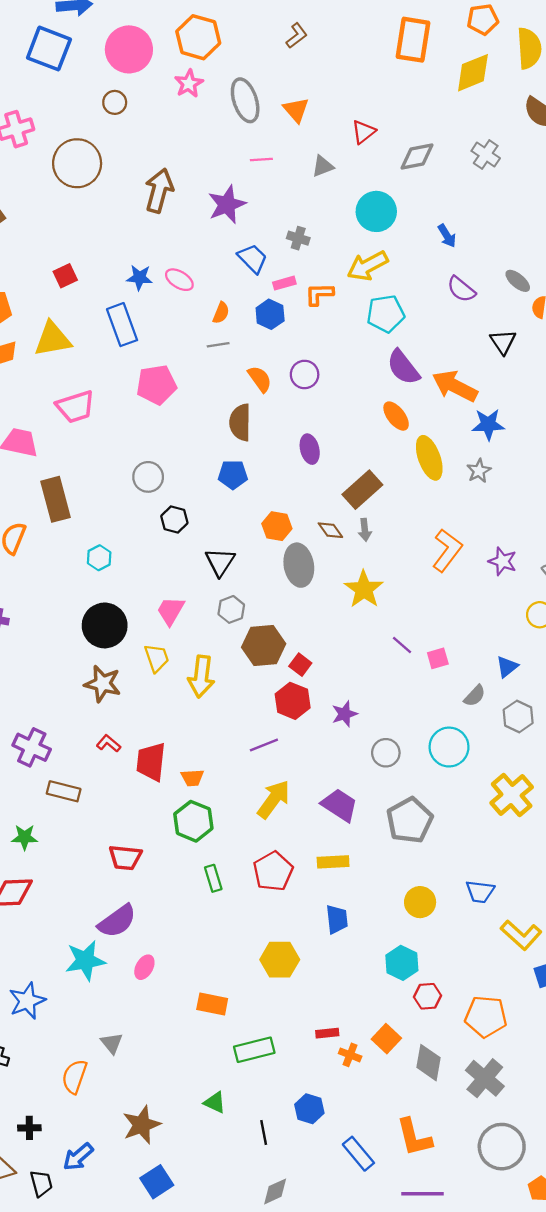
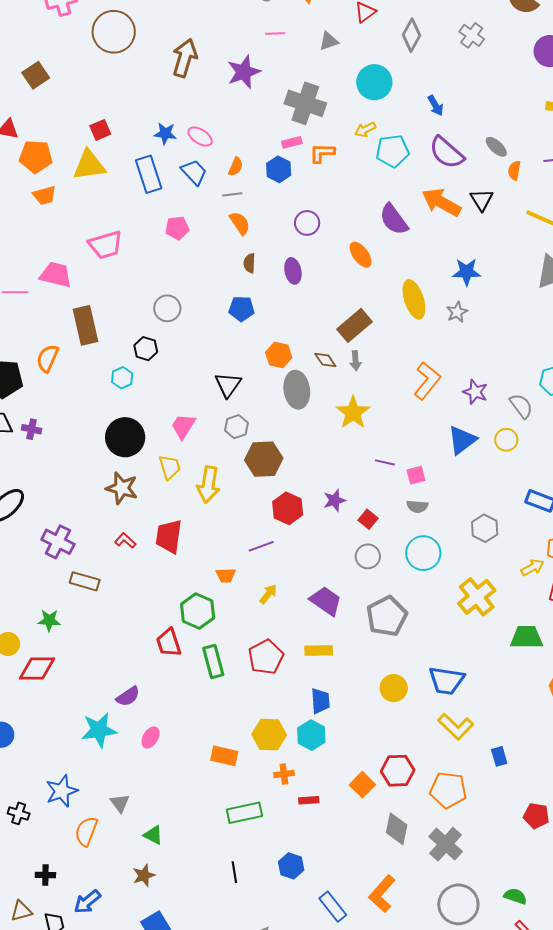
gray diamond: (417, 156) -> (411, 35), turned -52
gray cross: (298, 238) -> (305, 103), size x2.0
blue trapezoid: (253, 258) -> (194, 172), moved
yellow arrow: (368, 266) -> (365, 130), size x0.6
purple semicircle: (461, 289) -> (447, 153), size x1.4
cyan pentagon: (386, 314) -> (393, 151), moved
yellow triangle: (53, 339) -> (89, 165), moved
orange semicircle: (260, 379) -> (240, 223), moved
pink pentagon: (157, 385) -> (177, 228), size x0.7
orange arrow: (455, 386) -> (441, 202), moved
orange ellipse: (396, 416) -> (361, 255), moved
brown semicircle: (240, 422) -> (249, 263), size x0.6
purple ellipse: (310, 449) -> (293, 271), moved
black hexagon: (174, 519) -> (146, 349), moved
purple line: (402, 645) -> (385, 462), turned -30
red square: (300, 665) -> (368, 519), moved
blue triangle: (507, 667) -> (462, 440), moved, size x1.5
gray semicircle: (475, 696) -> (417, 506), moved, turned 50
purple star: (344, 714) -> (334, 500), moved
red trapezoid: (151, 762) -> (169, 536), moved
orange trapezoid: (192, 778) -> (226, 575), moved
yellow arrow: (274, 799) -> (268, 594), size x0.6
red trapezoid: (125, 858) -> (169, 643), moved, turned 64
green rectangle: (213, 878) -> (213, 662), size x1.4
blue trapezoid: (480, 892) -> (446, 681), size x1.4
purple semicircle: (117, 921) -> (128, 696), size x0.7
yellow L-shape: (521, 935) -> (456, 726), moved
cyan hexagon: (402, 963) -> (311, 735), moved
red hexagon: (428, 996) -> (398, 771), size x1.4
blue star: (27, 1001) -> (62, 791), moved
orange rectangle: (212, 1004) -> (224, 756), moved
orange square: (386, 1039) -> (362, 785), moved
orange cross: (350, 1055) -> (284, 774), moved, turned -30
green triangle: (215, 1102) -> (153, 835), moved
brown star: (142, 1125) -> (144, 875), size x0.7
black line: (264, 1133) -> (234, 872), moved
orange L-shape: (414, 1137) -> (382, 894), turned 54

